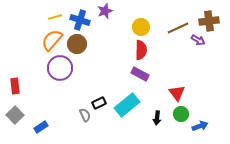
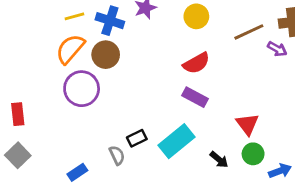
yellow circle: (141, 27) -> (196, 16), moved
red semicircle: (141, 50) -> (196, 63), turned 60
black arrow: (157, 118) -> (219, 160), turned -56
blue rectangle: (41, 127) -> (77, 172), moved

